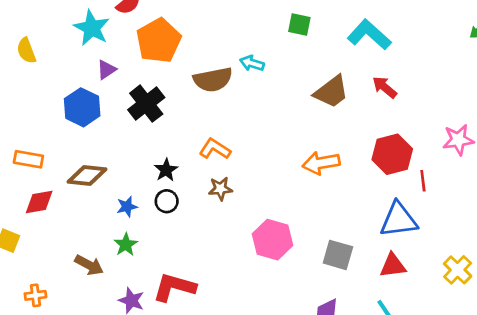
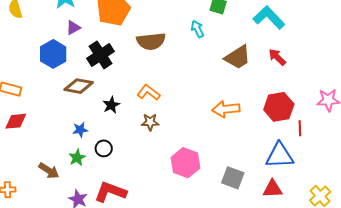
cyan arrow: (252, 63) -> (197, 29), moved, turned 42
brown diamond: (87, 175) -> (79, 86), moved
black circle: (167, 201) -> (104, 148), moved

